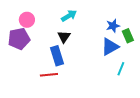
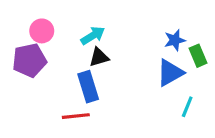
cyan arrow: (69, 16) -> (93, 36), moved
black triangle: (64, 37) -> (99, 57), turned 40

